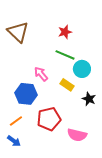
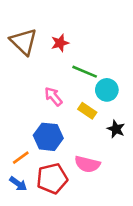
red star: (65, 32) -> (60, 43), moved
blue hexagon: (26, 94) -> (48, 137), moved
red pentagon: (49, 119) -> (52, 179), moved
pink semicircle: (77, 135) -> (87, 164), moved

